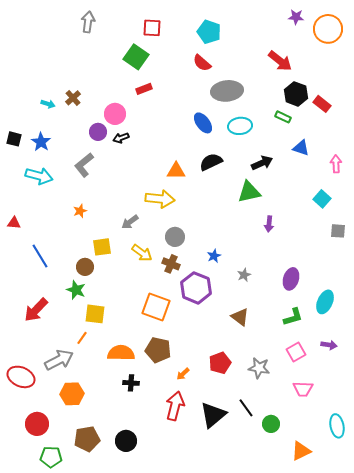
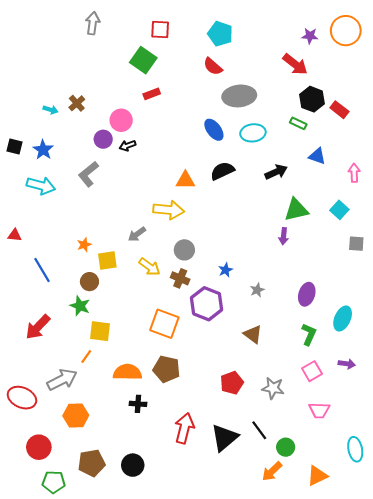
purple star: (296, 17) -> (310, 36), moved
green triangle: (249, 192) -> (296, 210), moved
orange star: (80, 211) -> (84, 245), moved
green L-shape: (293, 317) -> (309, 334), turned -50
orange arrow: (183, 374) -> (272, 471), moved, size x1.5

